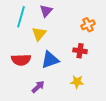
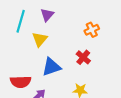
red cross: (80, 51) -> (83, 57), turned 32
red semicircle: (21, 60) -> (21, 82), moved

